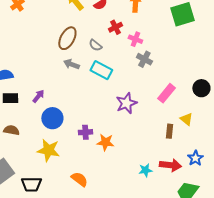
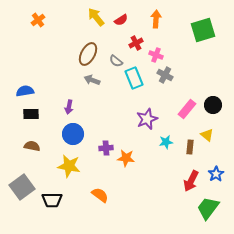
cyan rectangle: (101, 70) -> (134, 78), moved, turned 40
black circle: (201, 88) -> (213, 105), moved
purple arrow: (38, 96) -> (69, 107), moved, turned 152
red arrow: (170, 165) -> (191, 181), turned 110
cyan star: (145, 170) -> (166, 142), moved

